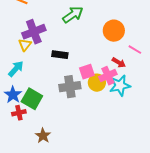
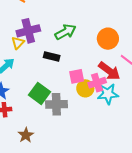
green arrow: (73, 15) -> (65, 32), moved
red arrow: (119, 63) -> (109, 71), size x1.6
gray cross: (70, 87) -> (56, 104), moved
green square: (32, 99) -> (39, 93), moved

